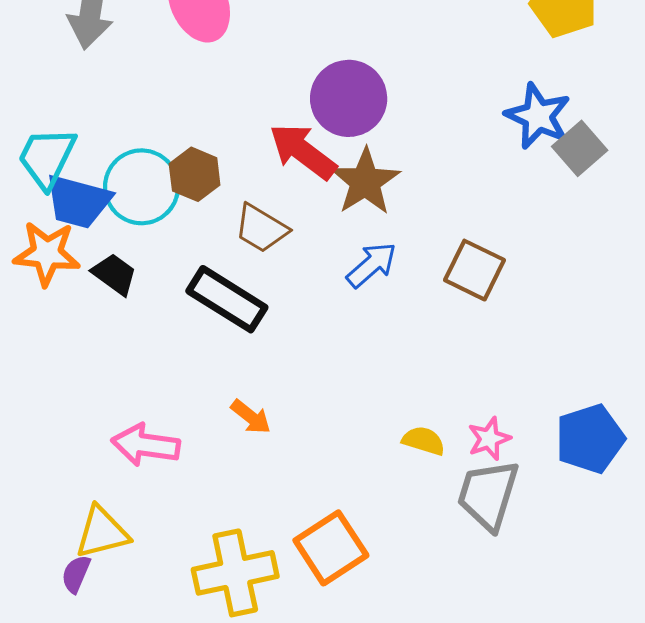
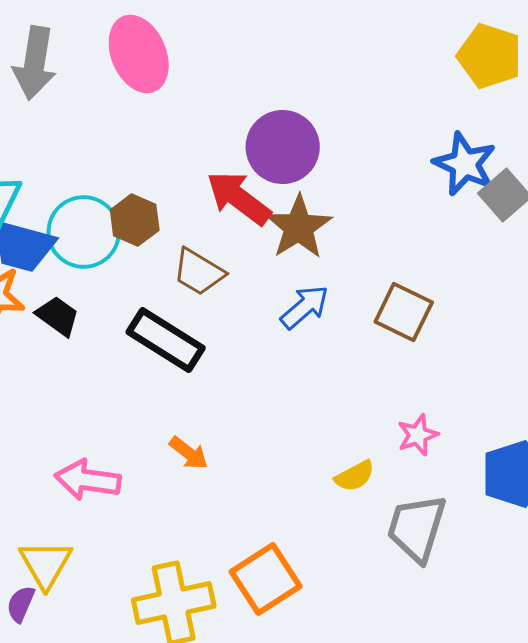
pink star: (489, 439) -> (418, 435), moved
yellow semicircle: (424, 441) -> (355, 476), turned 135
yellow triangle: (102, 532) -> (46, 564), turned -46

